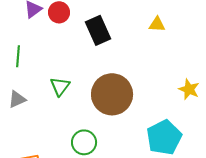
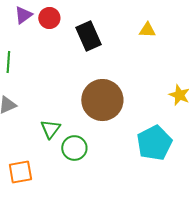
green triangle: (60, 86) -> (50, 129), moved

